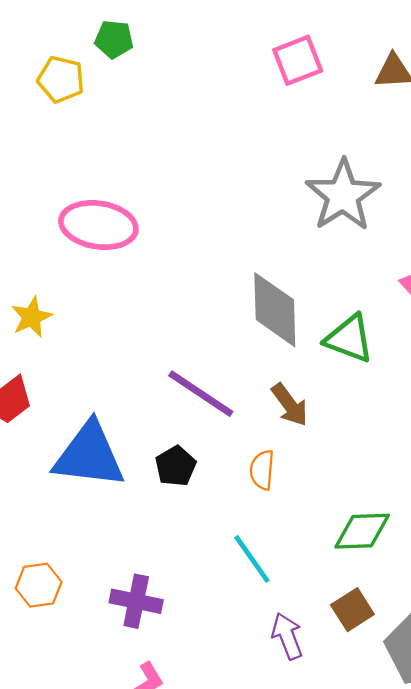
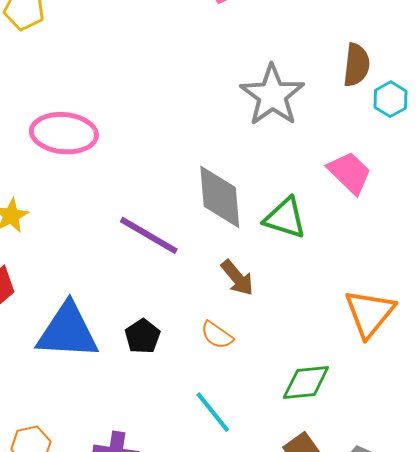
purple line: (201, 394) -> (149, 235), moved
orange semicircle: (262, 470) -> (217, 335), turned -56

